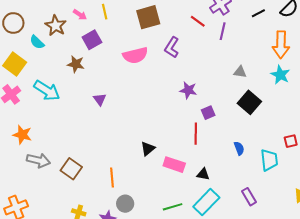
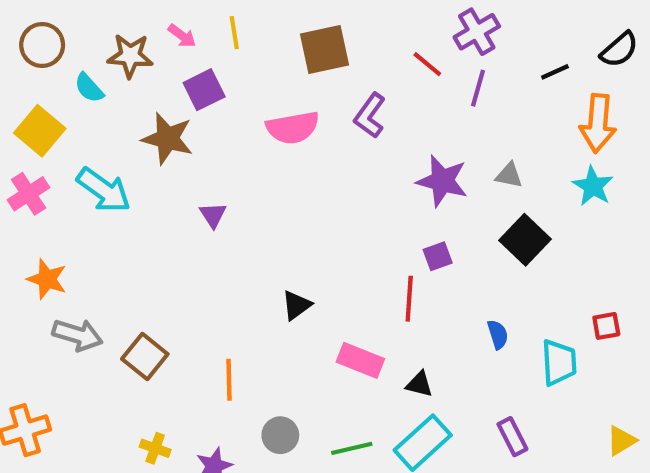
black line: (258, 13) -> (555, 72), moved
brown star: (56, 26) -> (130, 56), turned -30
brown star: (76, 64) -> (167, 139), size x1.4
purple star: (188, 90) -> (442, 181), moved, size x1.4
black triangle: (148, 149) -> (296, 305), moved
gray circle: (125, 204) -> (280, 435), moved

